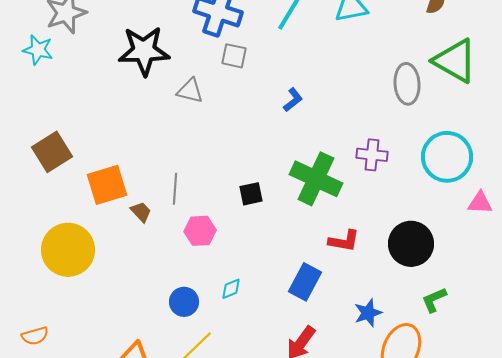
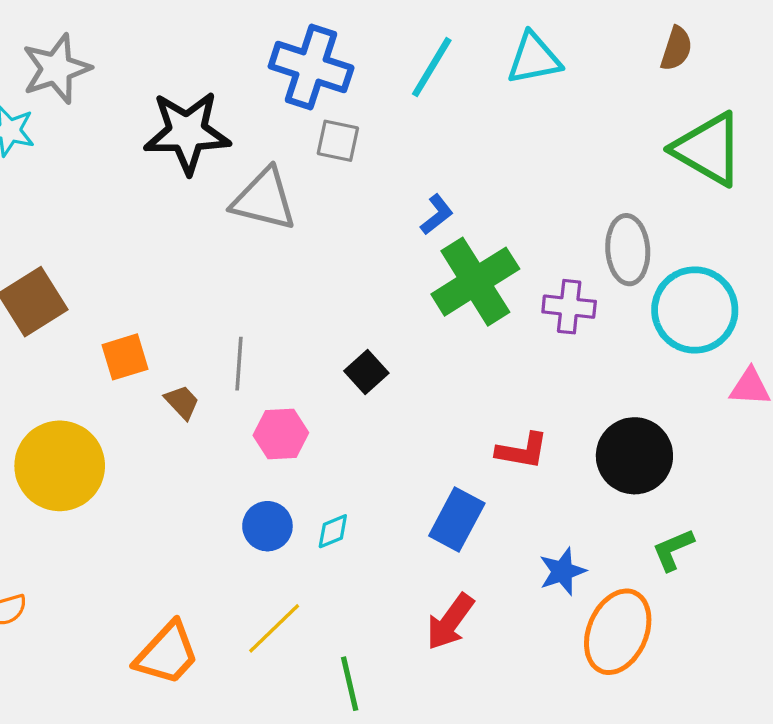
gray ellipse: (407, 84) -> (628, 250), moved
gray triangle: (190, 91) -> (264, 199), size x1.5
green cross: (316, 179) -> (475, 282), moved, turned 33
orange square: (107, 185) -> (125, 357), size x0.7
black square: (251, 194) -> (366, 372), turned -30
blue circle: (184, 302) -> (267, 526), moved

